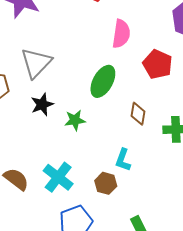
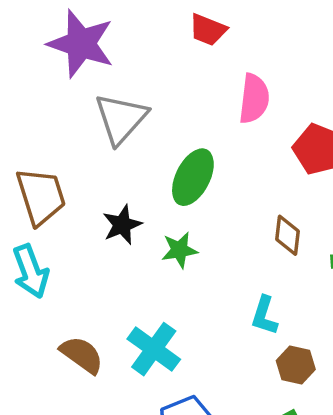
gray triangle: (36, 63) -> (121, 119), moved
green ellipse: (103, 81) -> (193, 177), moved
brown hexagon: (106, 183) -> (296, 365), moved

